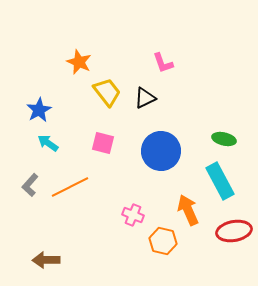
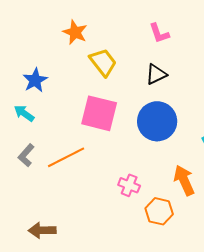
black triangle: (145, 98) -> (156, 74), moved
cyan arrow: (48, 143) -> (24, 113), moved
pink square: (103, 143) -> (99, 113), size x1.6

